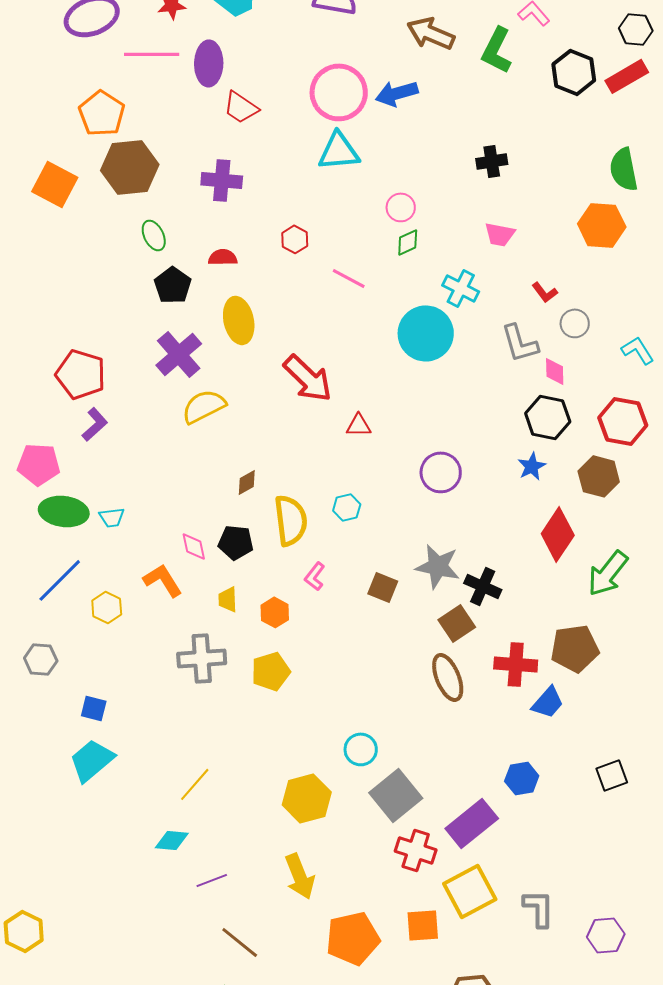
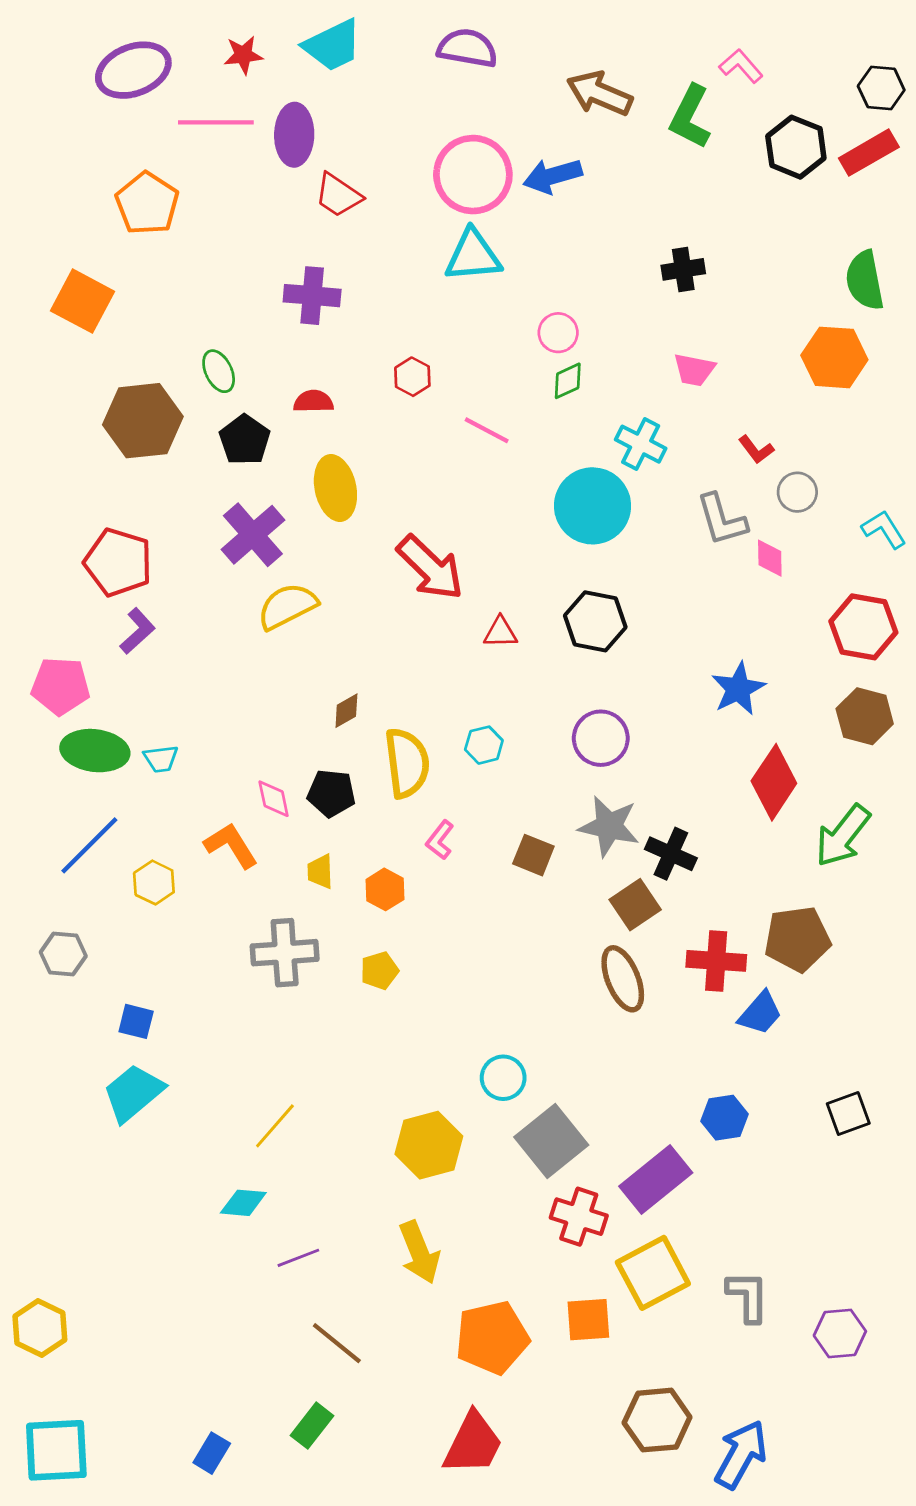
brown hexagon: (130, 167) -> (143, 421), moved
black hexagon: (548, 417) -> (595, 621), moved
blue star: (532, 466) -> (738, 689), size x1.4
purple circle: (441, 472) -> (601, 738), moved
brown hexagon: (599, 476) -> (865, 716), moved
yellow pentagon: (271, 671) -> (379, 971), size x0.7

